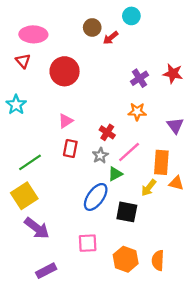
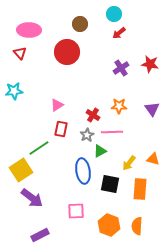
red arrow: (111, 38) -> (119, 33), moved
red circle: (65, 71) -> (67, 52), moved
cyan star: (16, 105) -> (14, 91), turned 30
orange star: (137, 112) -> (119, 106), moved
pink line: (129, 152) -> (112, 132), turned 40
green line: (30, 162) -> (39, 148), moved
orange rectangle: (161, 162) -> (140, 189), moved
blue ellipse: (96, 197) -> (83, 171), turned -45

